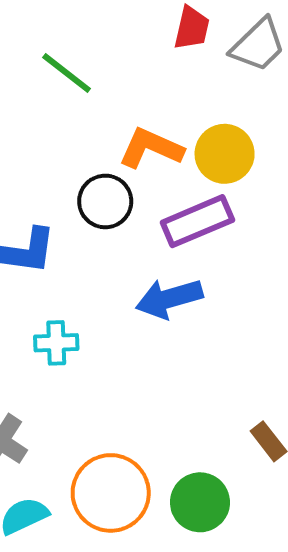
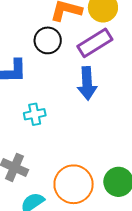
blue arrow: (169, 298) -> (87, 83), turned -68

